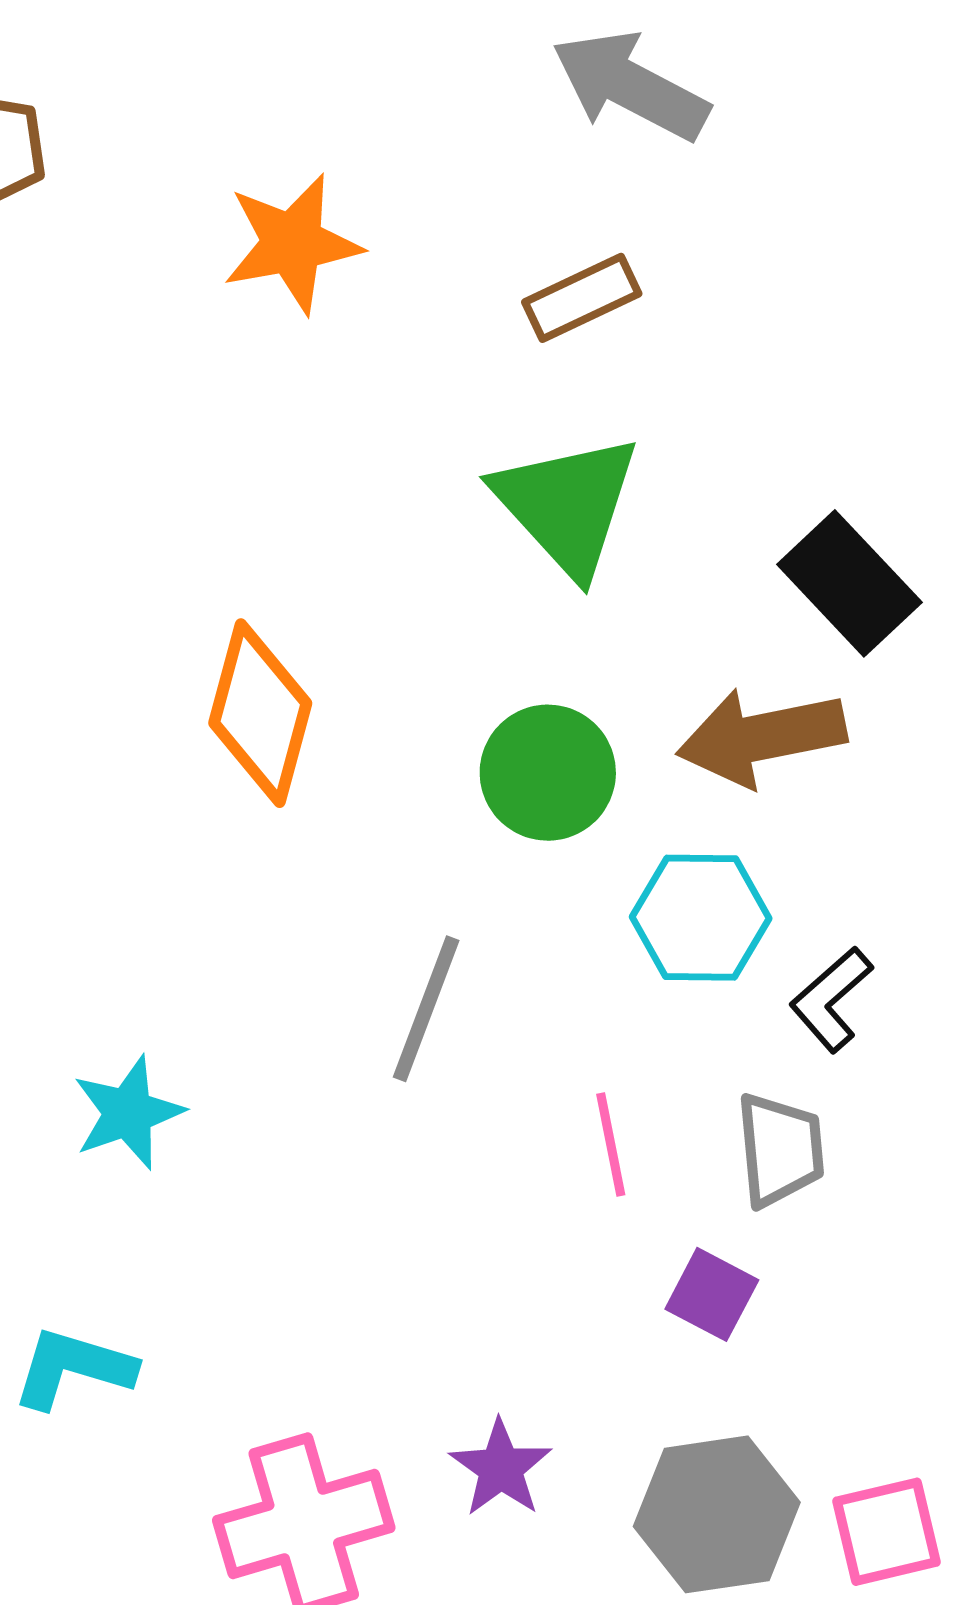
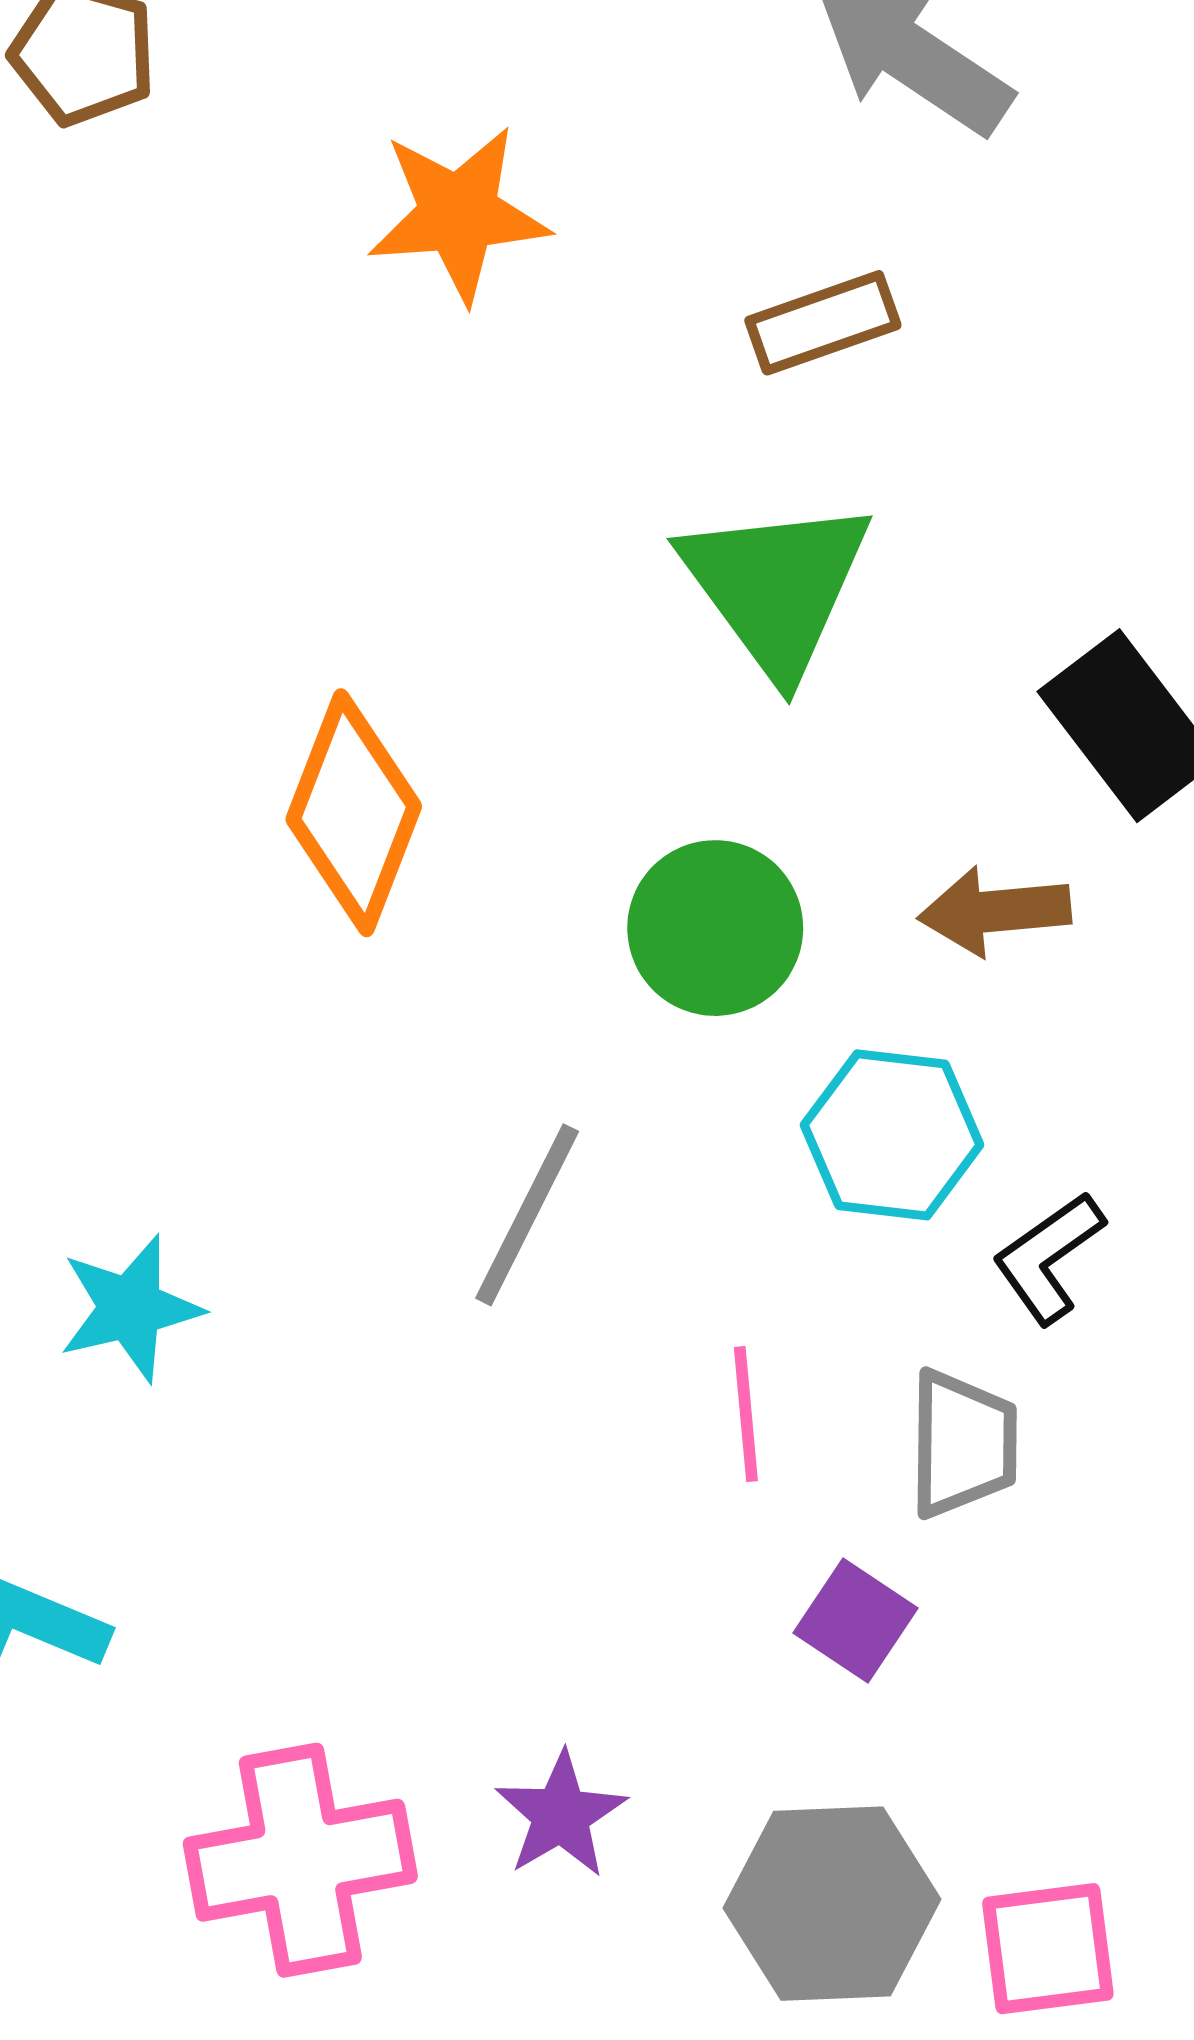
brown arrow: (762, 737) -> (995, 911), size x0.7

